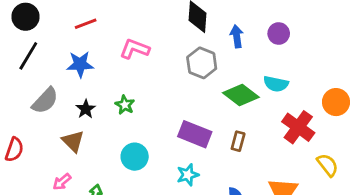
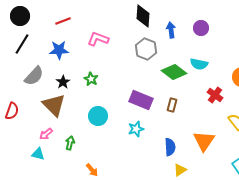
red cross: (298, 127) -> (215, 95), size x0.7
brown triangle: (73, 141) -> (54, 105), size x1.4

